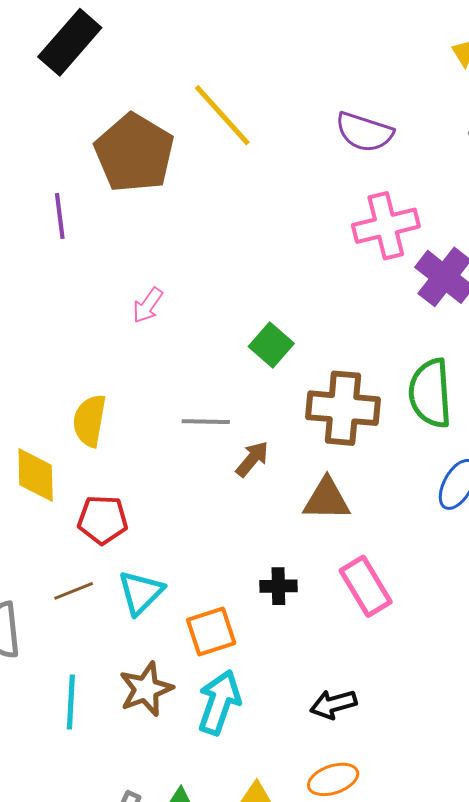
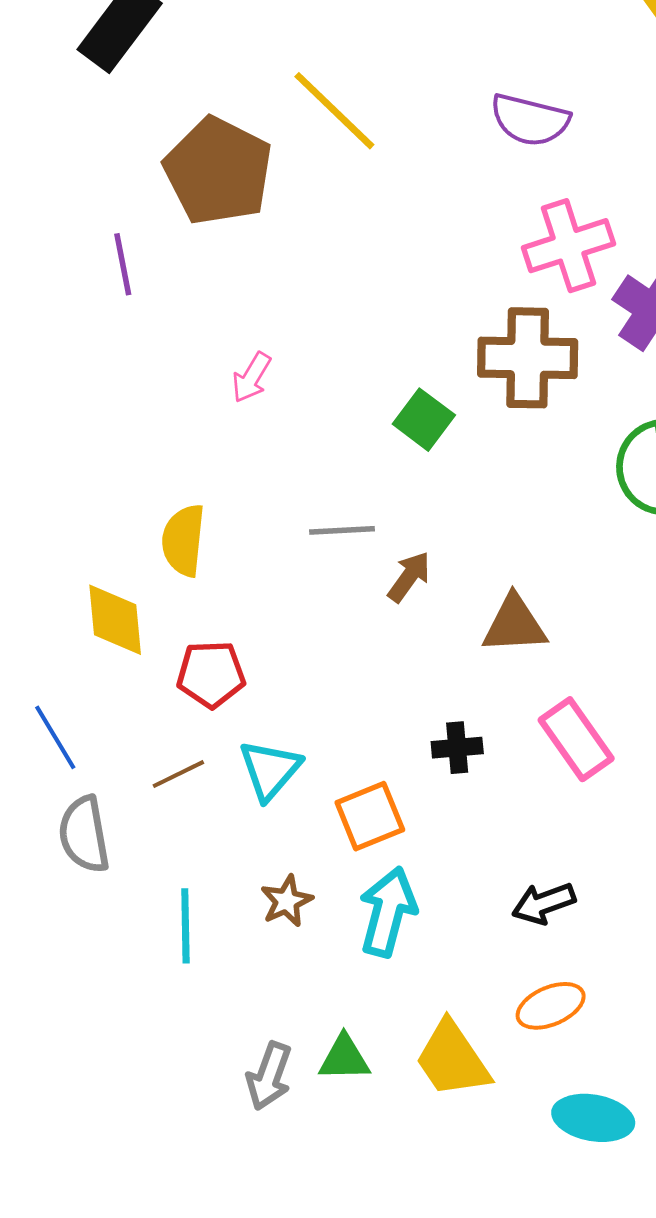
brown cross: (343, 408) -> (528, 358), moved
brown star: (146, 689) -> (287, 901), size x0.7

